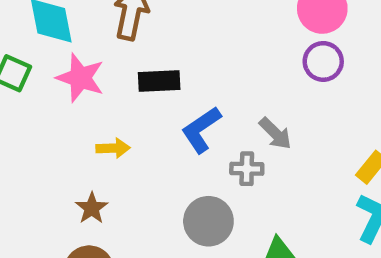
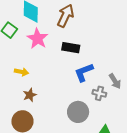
yellow arrow: (113, 148) -> (21, 72), moved

